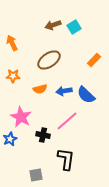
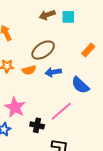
cyan square: (74, 27) -> (68, 17), turned 32
orange semicircle: (40, 89) -> (29, 70), moved
blue arrow: (64, 91) -> (53, 72), moved

